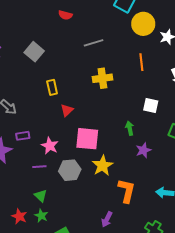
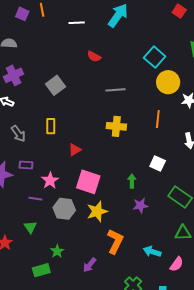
yellow rectangle: (52, 87) -> (51, 126), moved
green star: (41, 216) -> (57, 251), moved

